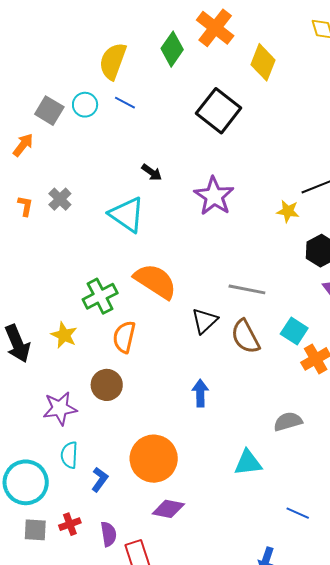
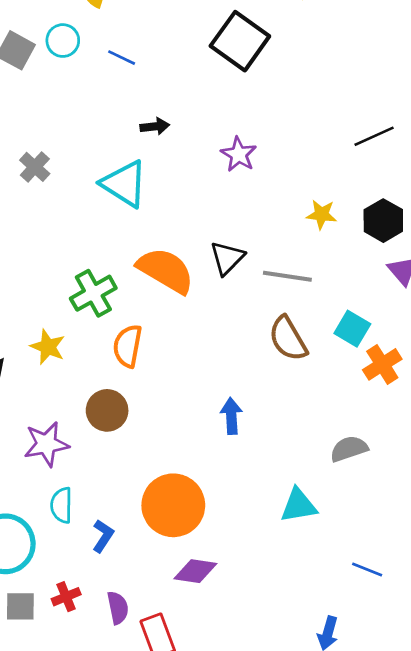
blue line: (125, 103) -> (122, 58), moved
black arrow: (152, 172) -> (155, 126), turned -40
purple star: (214, 196) -> (239, 154), size x0.7
yellow star: (288, 211) -> (322, 214), moved
black triangle: (204, 321) -> (227, 258), moved

